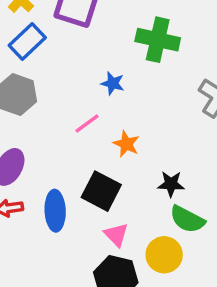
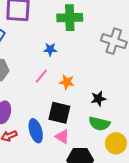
green semicircle: (187, 219) -> (99, 124), moved
pink triangle: (116, 235) -> (62, 137), moved
yellow circle: (164, 255) -> (116, 143), moved

